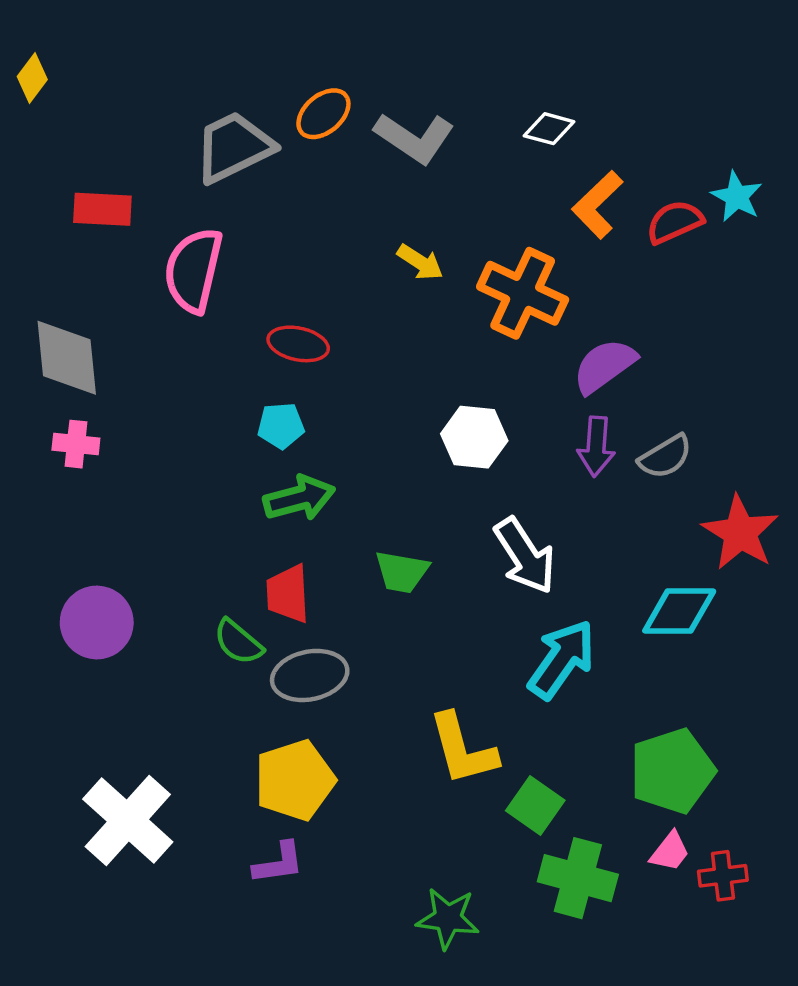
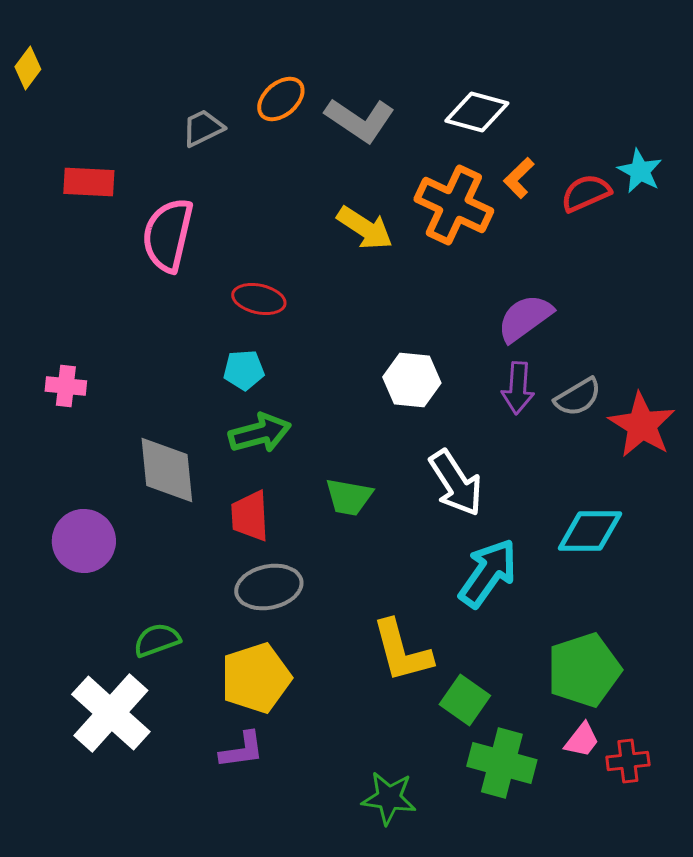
white diamond: (549, 129) -> (477, 112), size x1.4
gray trapezoid: (234, 147) -> (203, 128), size x0.6
orange L-shape: (597, 205) -> (519, 178), size x0.7
yellow arrow: (420, 262) -> (365, 228), size x1.4
orange cross: (523, 293) -> (454, 205), moved
gray diamond: (67, 358) -> (167, 470), moved
red star: (740, 533) -> (642, 425), moved
green semicircle: (238, 642) -> (157, 640), moved, turned 120

